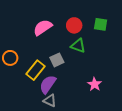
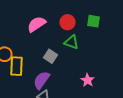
gray square: (57, 60) -> (50, 56), turned -32
yellow rectangle: (36, 70) -> (16, 66), moved, turned -36

